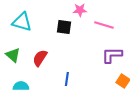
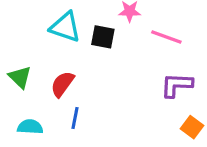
cyan triangle: (22, 22) -> (65, 27), moved
blue line: (67, 79) -> (75, 118), moved

